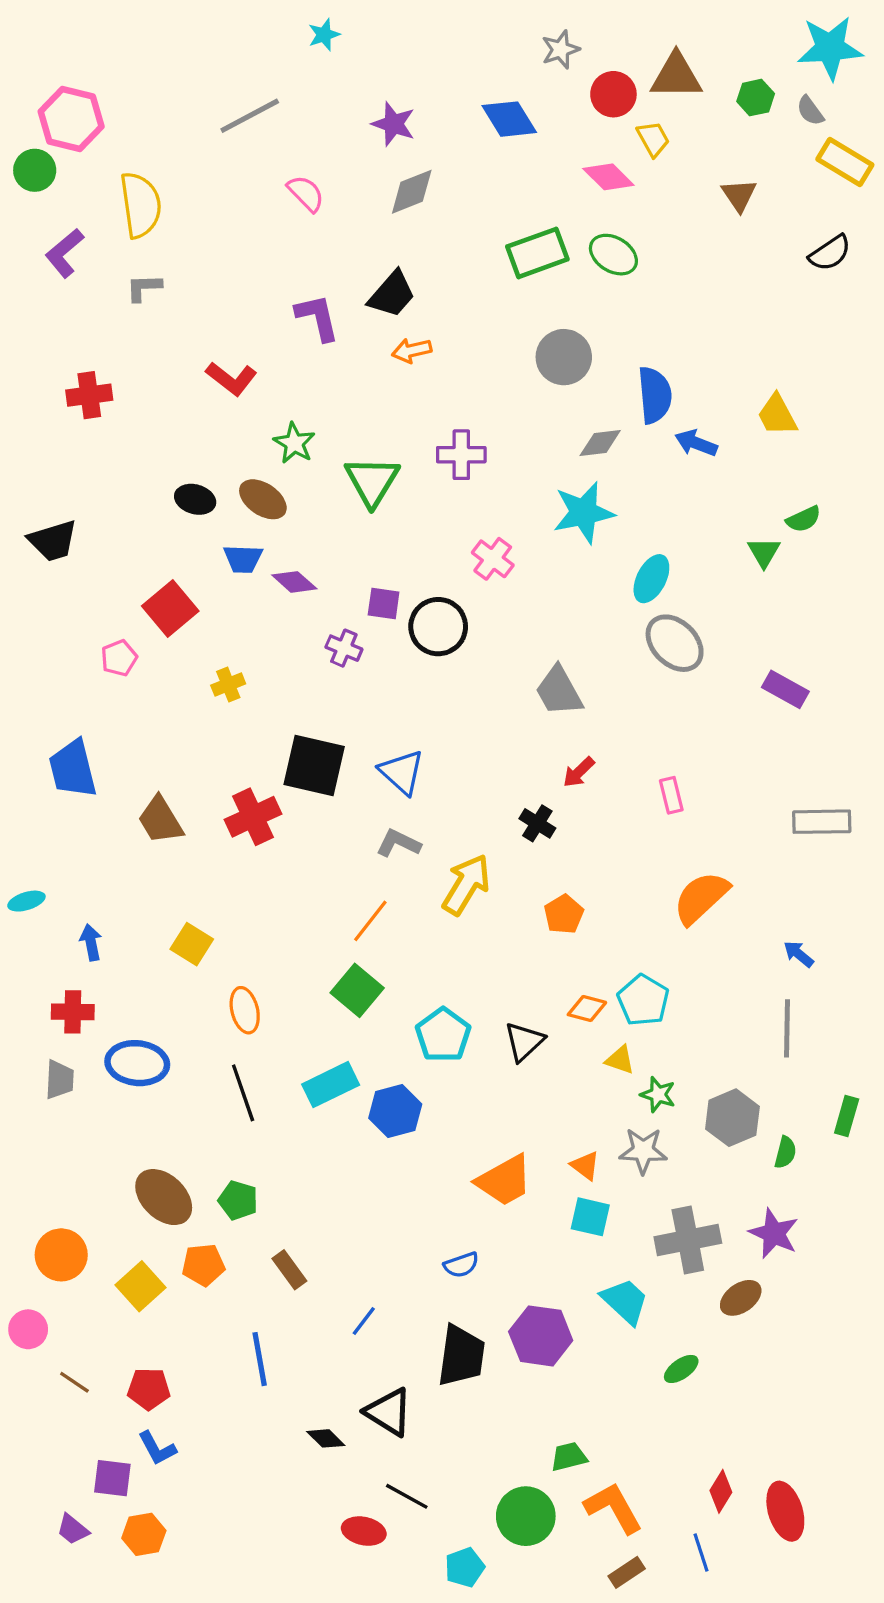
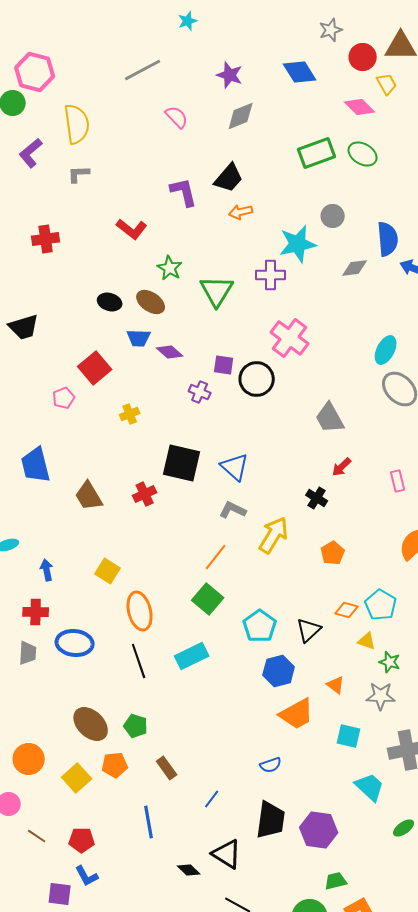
gray circle: (564, 357) -> (333, 216), size x0.7
cyan star: (584, 513) -> (298, 244), moved
pink cross: (493, 559) -> (290, 338), size x1.5
red cross: (253, 817) -> (145, 494), size x0.7
orange ellipse: (245, 1010) -> (140, 611), size x1.4
blue hexagon: (395, 1111) -> (279, 671), moved
orange triangle: (585, 1166) -> (336, 685), moved
purple hexagon: (541, 1336) -> (319, 830), moved

